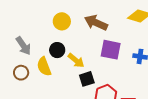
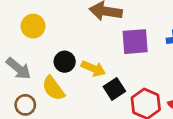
yellow circle: (62, 21) -> (33, 26), moved

